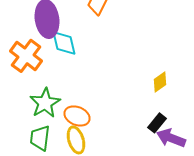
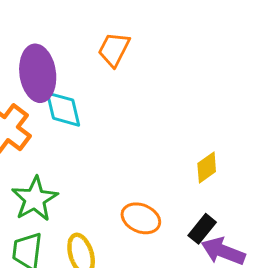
orange ellipse: (77, 116) -> (141, 218), moved

